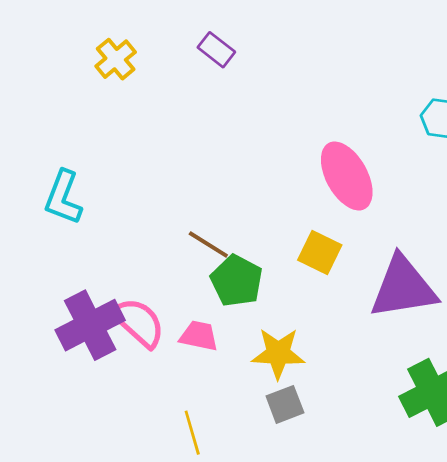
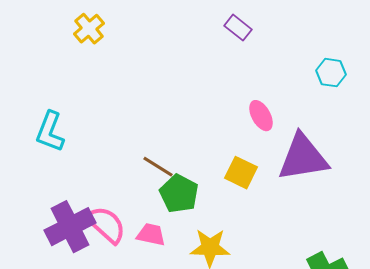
purple rectangle: (216, 50) -> (238, 28), moved
pink ellipse: (347, 176) -> (261, 116), size x0.6
purple triangle: (403, 288) -> (303, 158), moved

